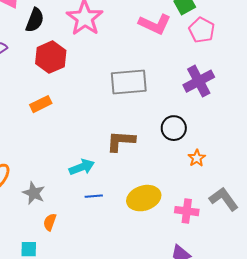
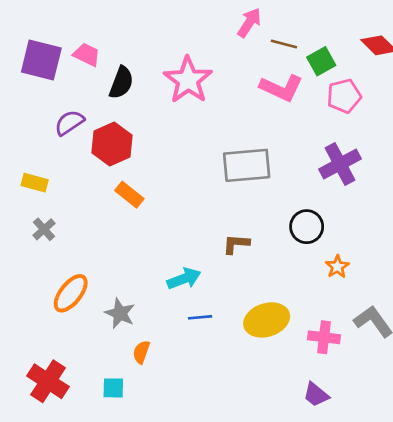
pink pentagon: (202, 30) -> (344, 96), turned 30
red hexagon: (51, 57) -> (112, 144), moved
orange rectangle: (41, 104) -> (129, 195), turned 65
brown L-shape: (121, 141) -> (236, 244), size x0.7

